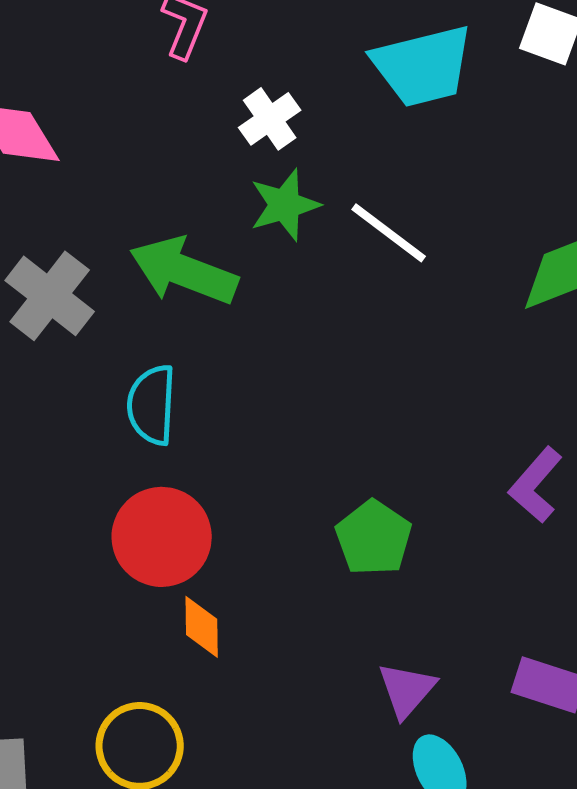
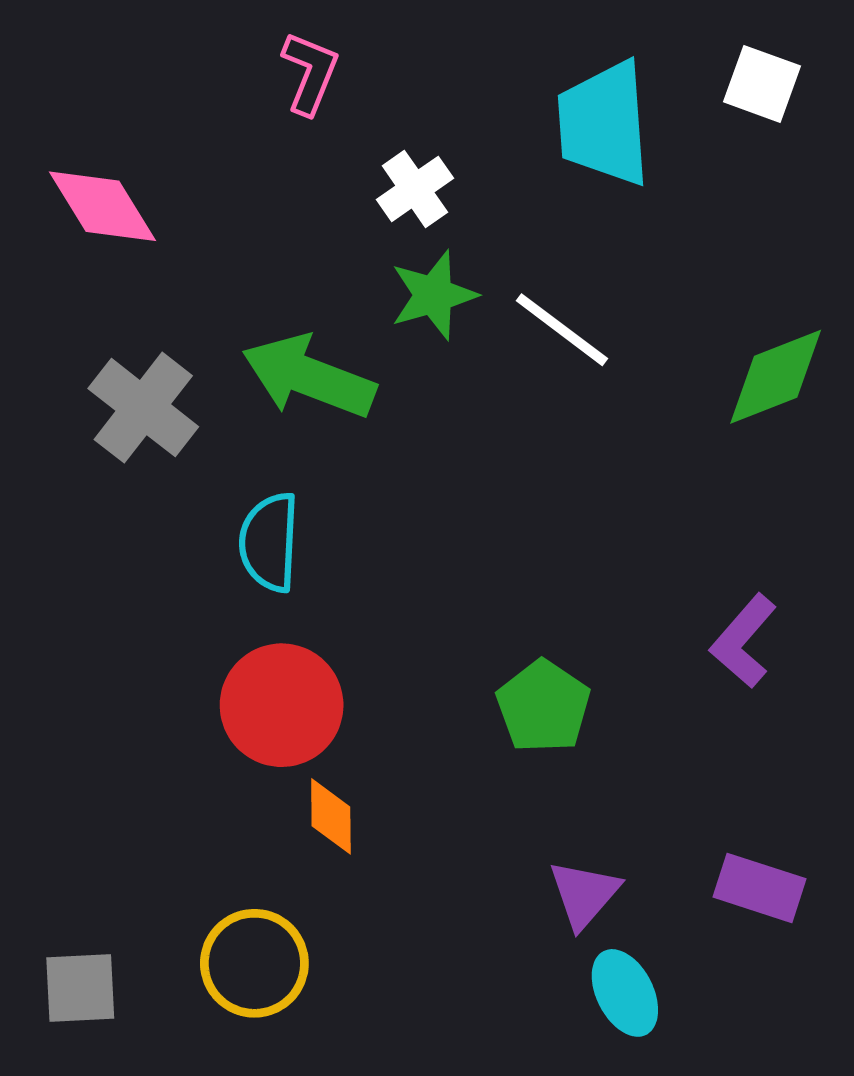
cyan trapezoid: (423, 66) -> (604, 123), turned 100

